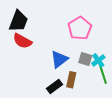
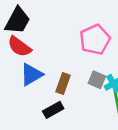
blue triangle: (59, 59) -> (31, 75), moved
brown rectangle: (71, 80) -> (63, 84), moved

